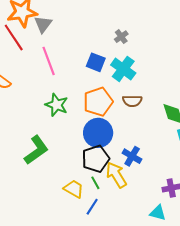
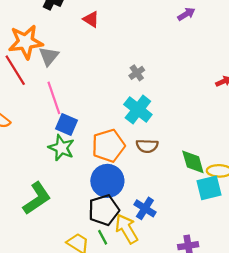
blue square: (96, 62) -> (67, 125), moved

